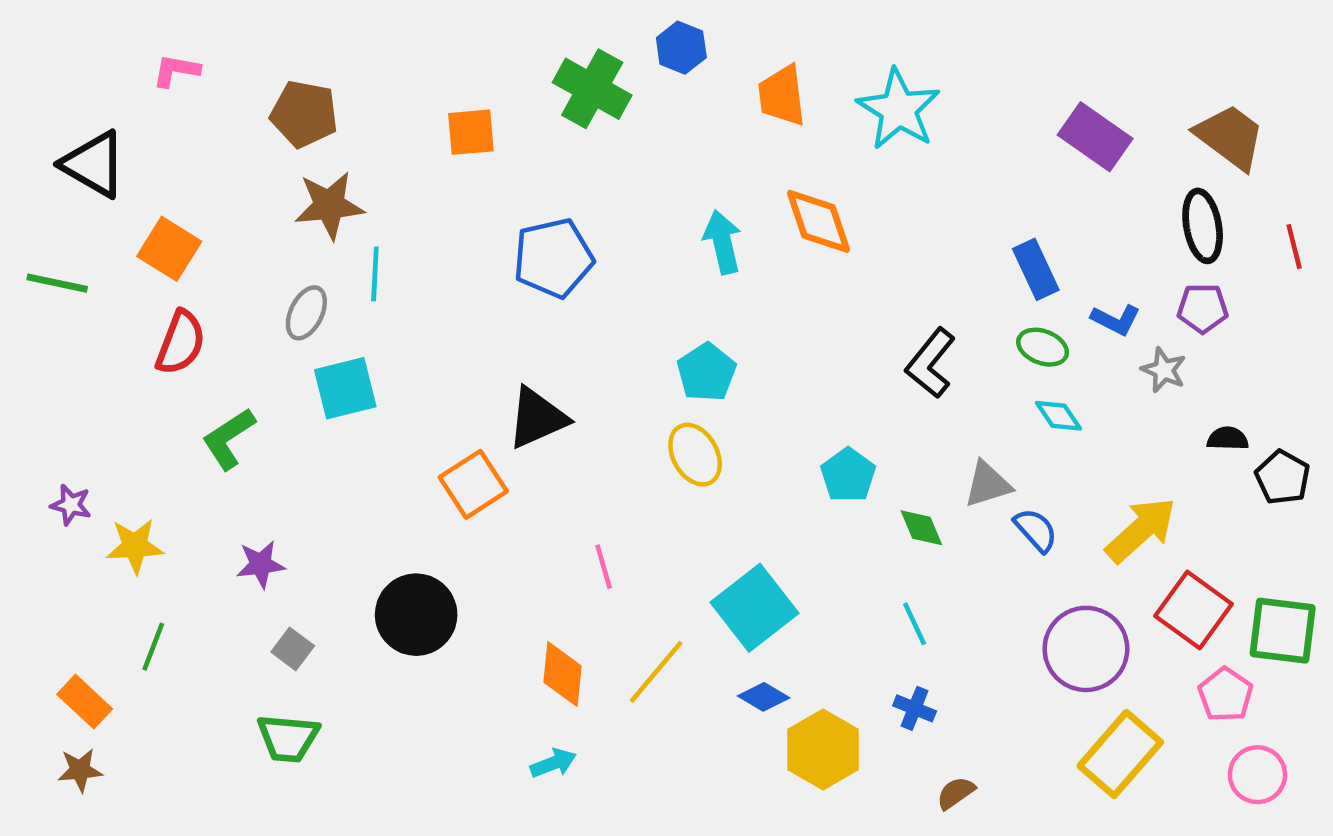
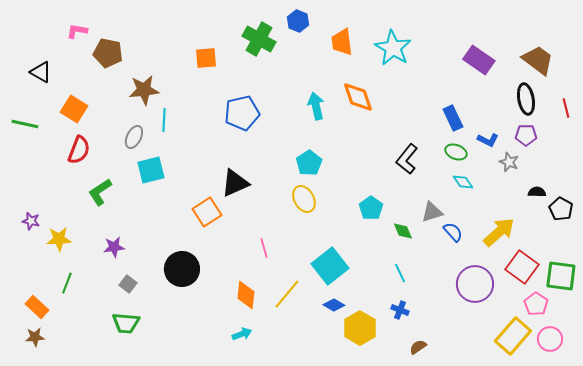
brown pentagon: (304, 114) -> (108, 53), moved
black triangle: (94, 164) -> (41, 72), size x0.7
yellow rectangle: (1120, 754) -> (513, 336), moved

